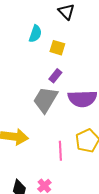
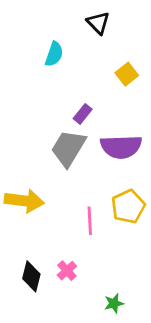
yellow square: (57, 48) -> (127, 74), moved, turned 35

